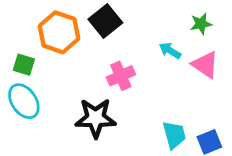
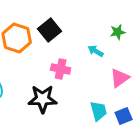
pink triangle: (205, 65) -> (120, 78), moved, turned 50
pink cross: (121, 76) -> (61, 69), turned 36

